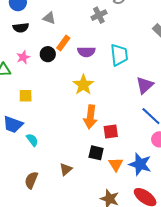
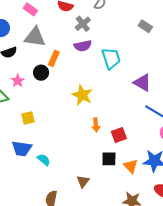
gray triangle: (49, 18) -> (35, 37), size x1.6
purple semicircle: (86, 52) -> (83, 46), moved
purple triangle: (145, 85) -> (142, 83), turned -36
orange arrow: (90, 117) -> (96, 125), size x0.6

